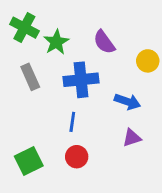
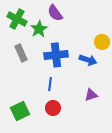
purple semicircle: (104, 42) -> (55, 13), moved
blue arrow: (127, 102) -> (88, 60), moved

